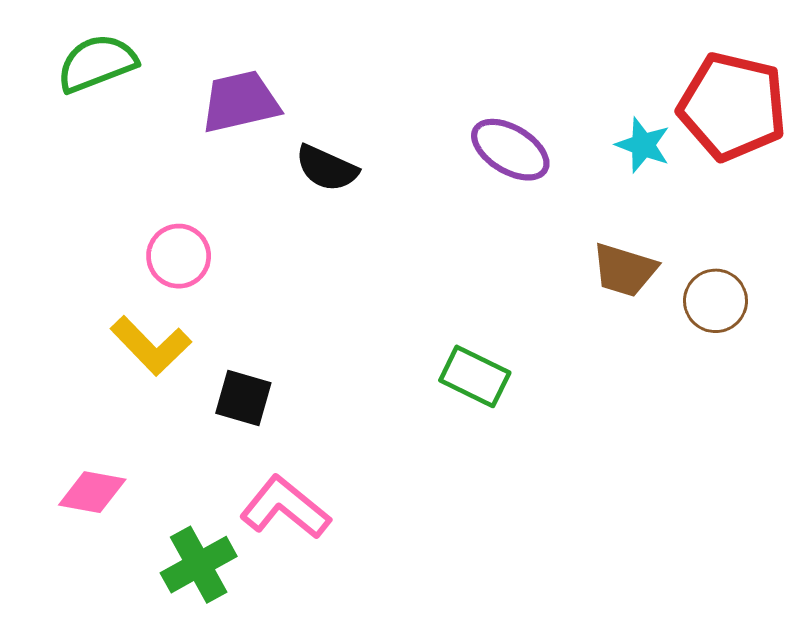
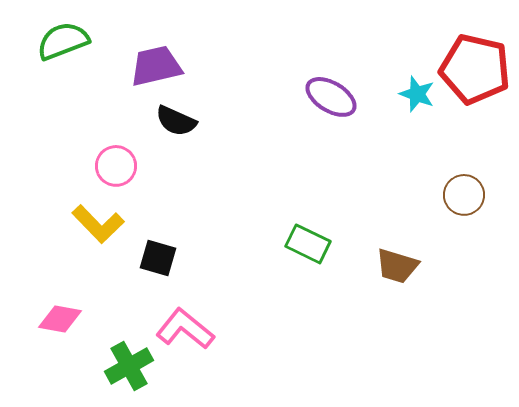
black semicircle: (327, 168) -> (176, 121), moved
brown trapezoid: (624, 270) -> (397, 266), moved

